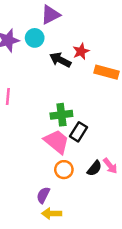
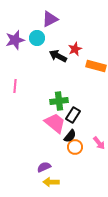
black semicircle: (94, 168) -> (70, 136), moved
orange circle: (64, 170) -> (75, 147), moved
purple semicircle: (43, 195) -> (44, 167), turned 40

